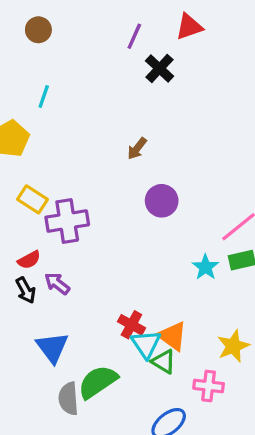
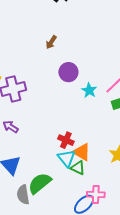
cyan star: (205, 267) -> (89, 90), moved
red cross: (131, 325) -> (66, 140), moved
pink cross: (209, 386) -> (96, 195), moved

